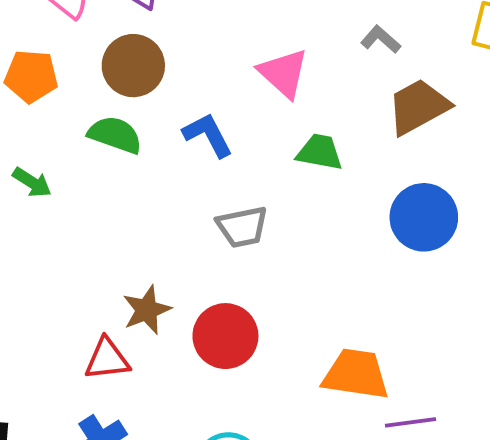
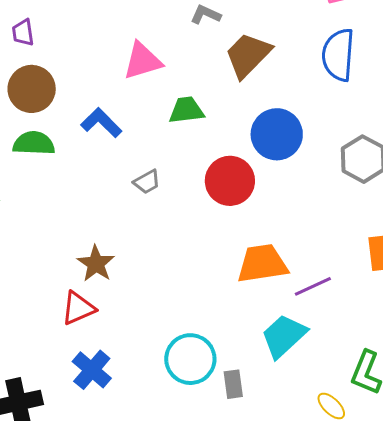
pink triangle: (283, 73) -> (142, 61), turned -42
gray trapezoid: (242, 227) -> (147, 182), size x0.7
red circle: (225, 336) -> (230, 181), moved

